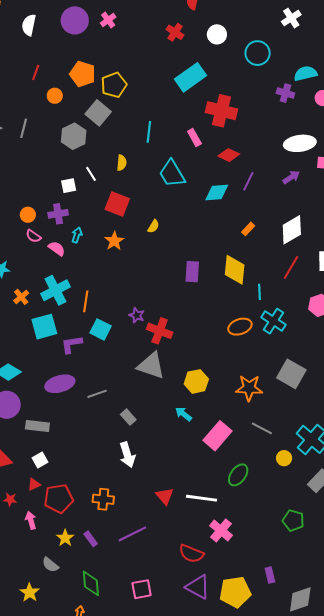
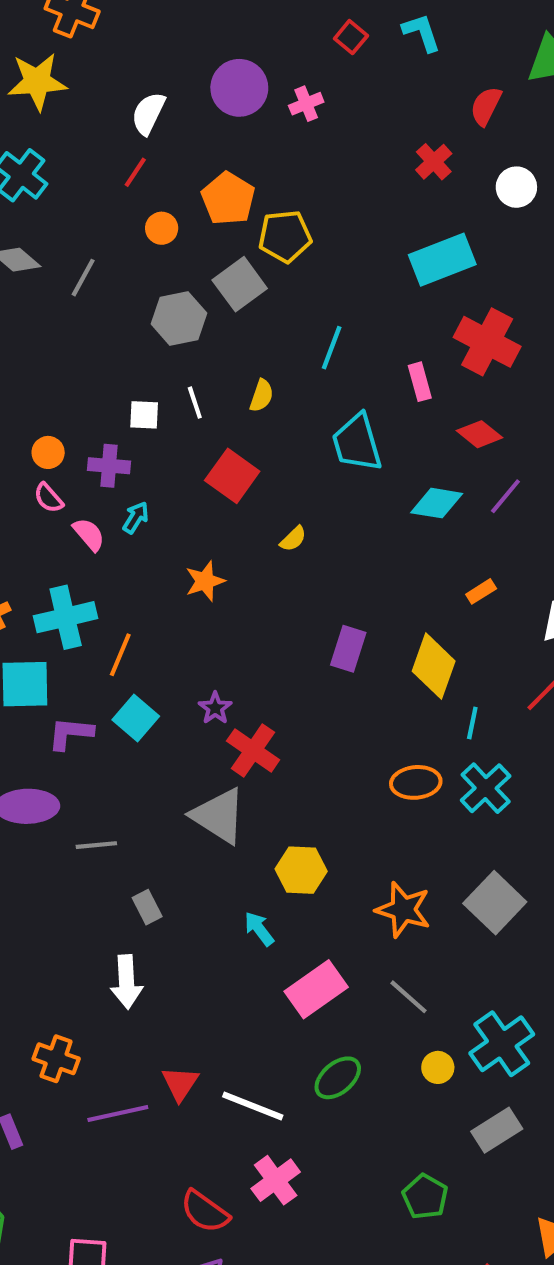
white semicircle: (29, 25) -> (148, 113), moved
orange star: (114, 241) -> (205, 581), moved
purple line: (132, 534) -> (118, 1113), moved

